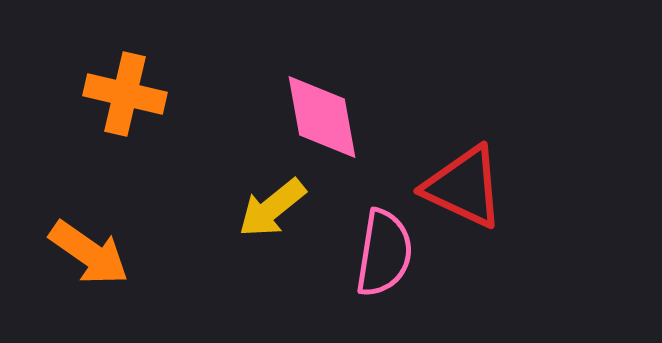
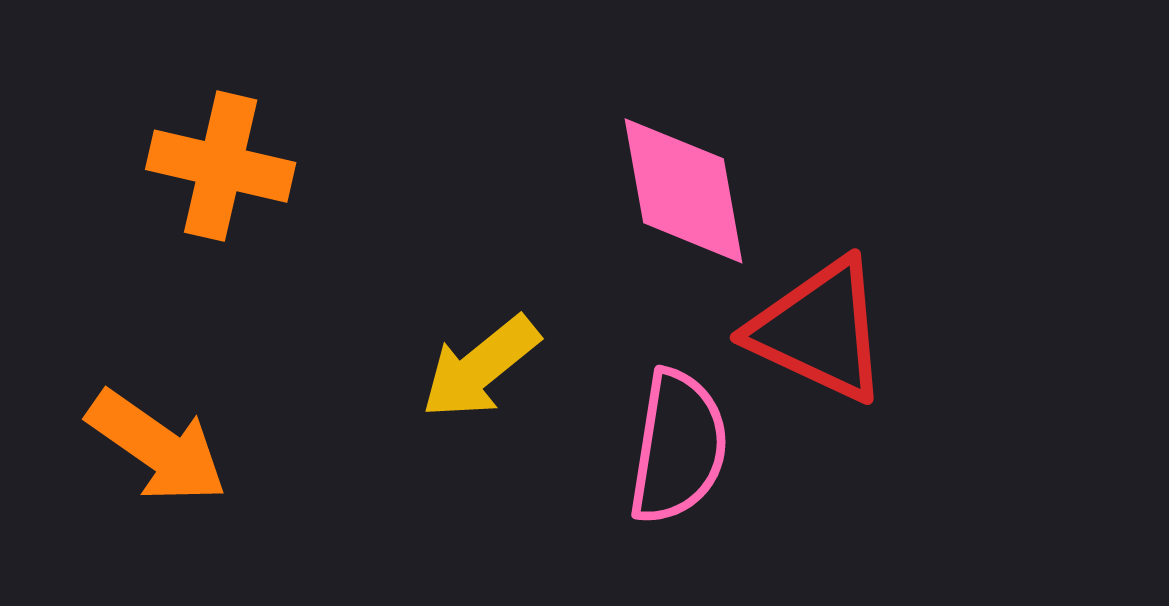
pink diamond: (322, 117) -> (683, 191), moved

